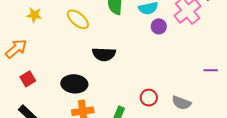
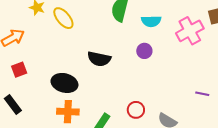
yellow ellipse: (78, 19) -> (63, 18), moved
purple circle: (159, 26) -> (144, 51), moved

